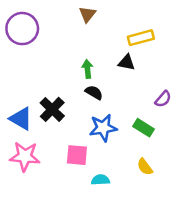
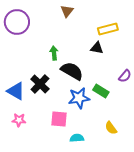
green arrow: (87, 69) -> (54, 53), moved
black semicircle: (94, 92) -> (72, 71), size x1.6
green rectangle: (144, 128) -> (101, 91), moved
pink star: (25, 156) -> (19, 120), size x0.6

